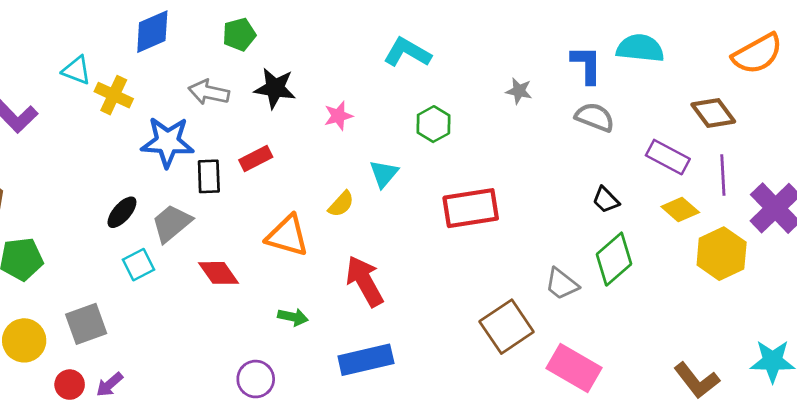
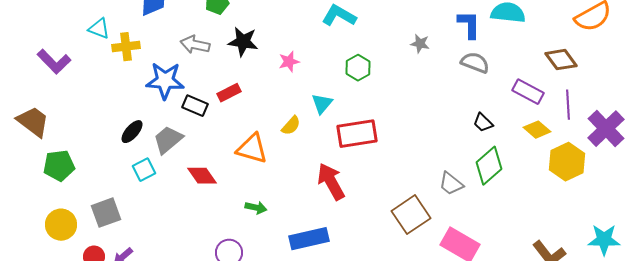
yellow cross: (114, 95) -> (126, 47), turned -32
black rectangle: (209, 176) -> (195, 106), turned -65
red rectangle: (471, 208) -> (357, 134), moved
red arrow: (365, 281) -> (331, 182), moved

